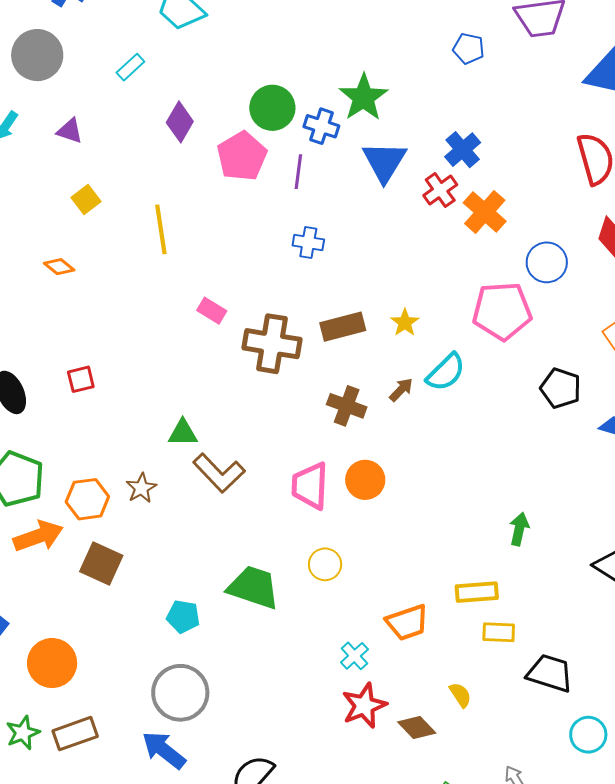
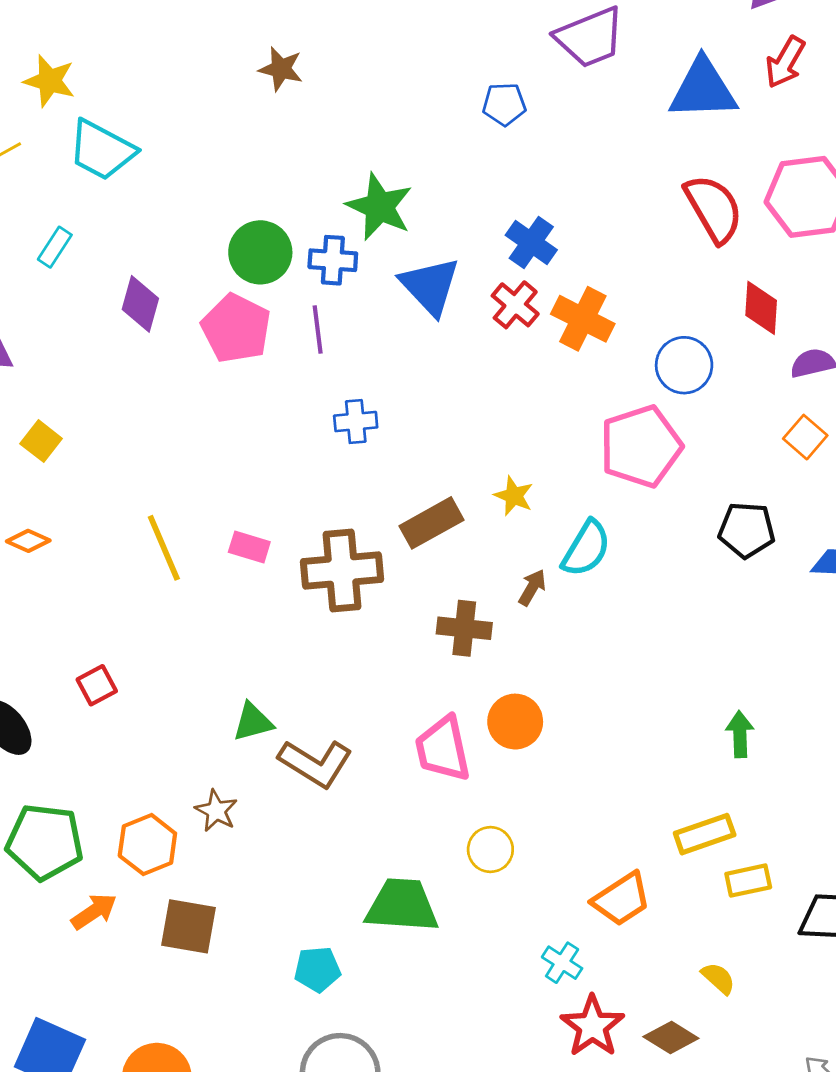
yellow line: (161, 229) -> (164, 548), moved
orange arrow: (38, 536) -> (94, 911), size x0.7

